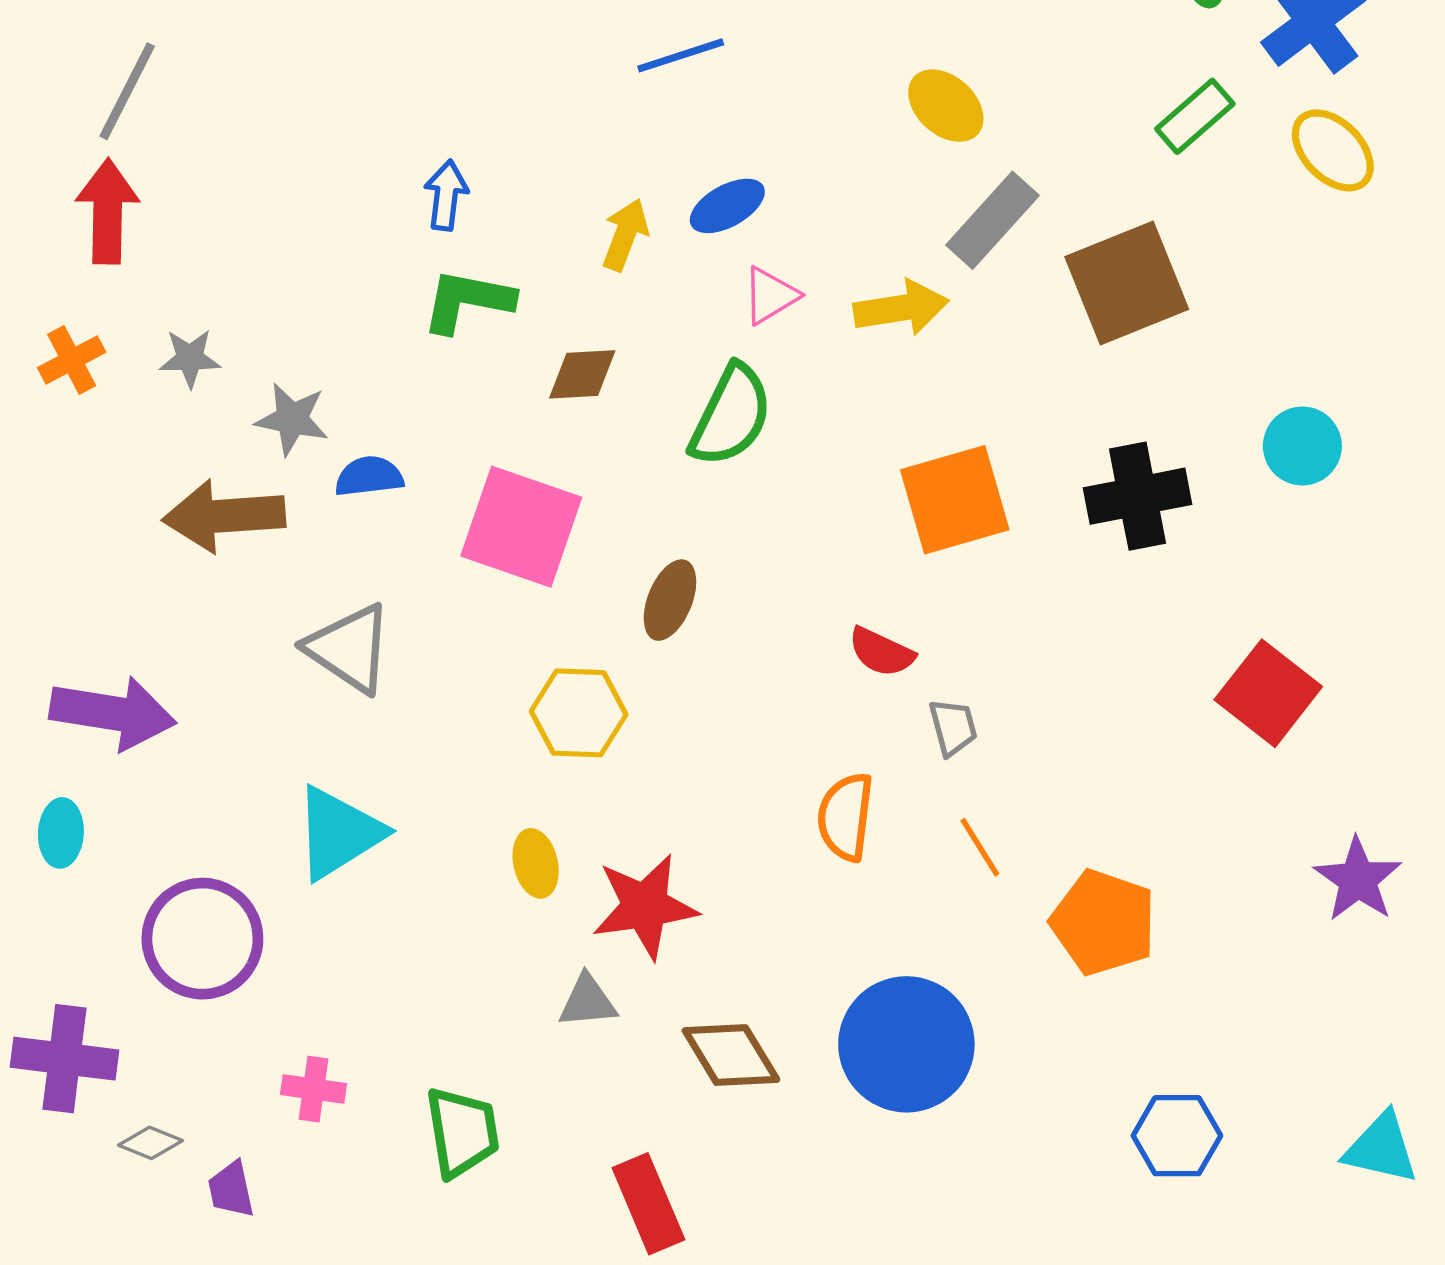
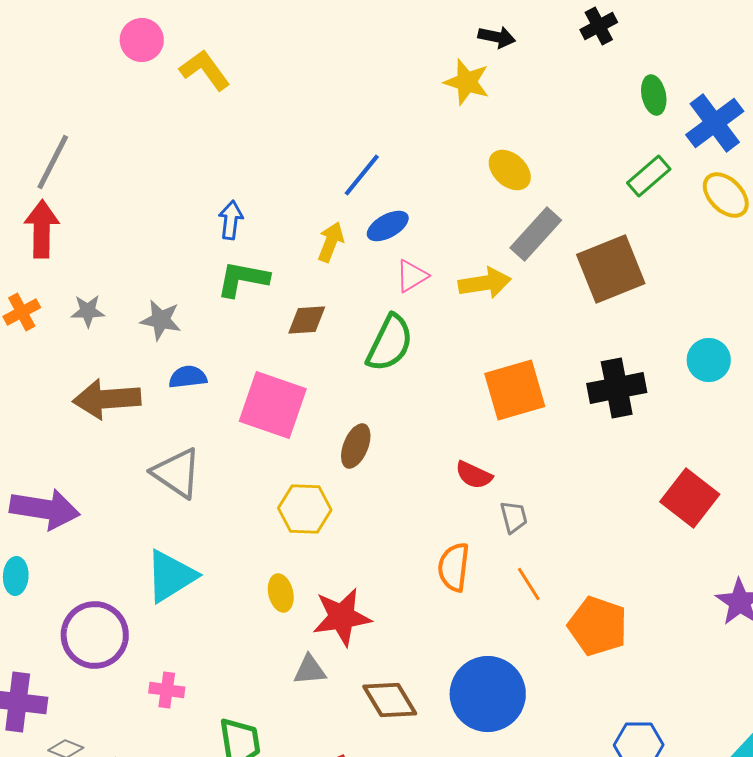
blue line: (681, 55) -> (362, 175), moved, turned -33
gray star: (292, 419) -> (161, 320), moved
pink cross: (313, 1089) -> (167, 690), moved

